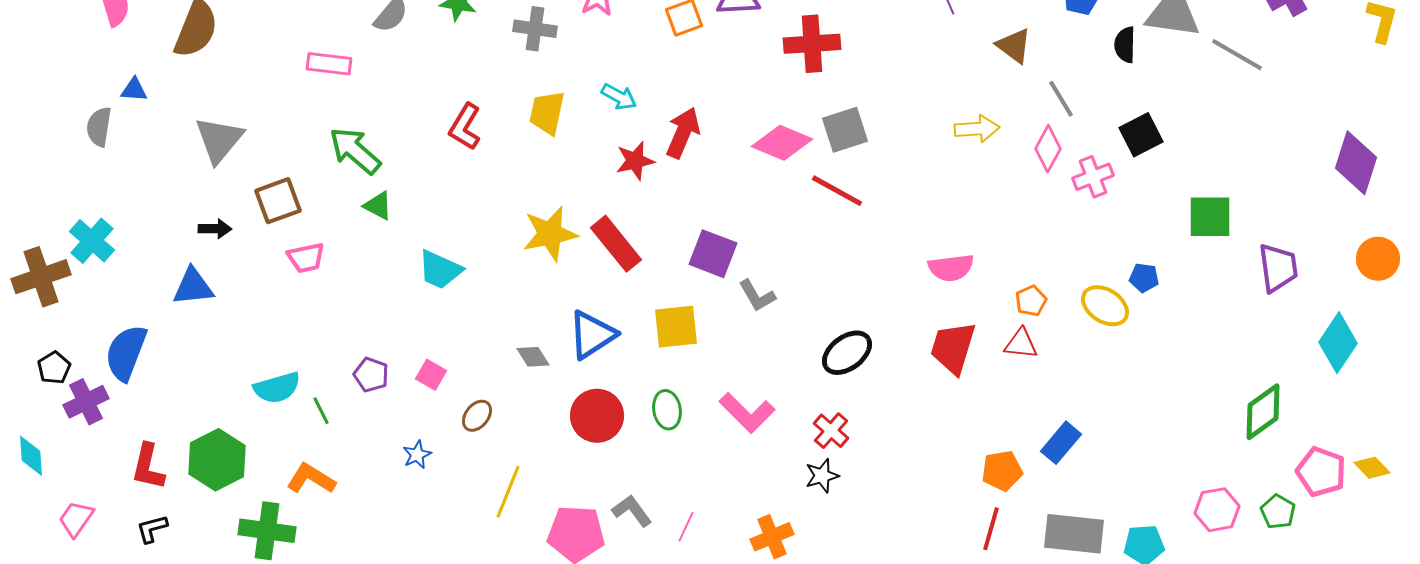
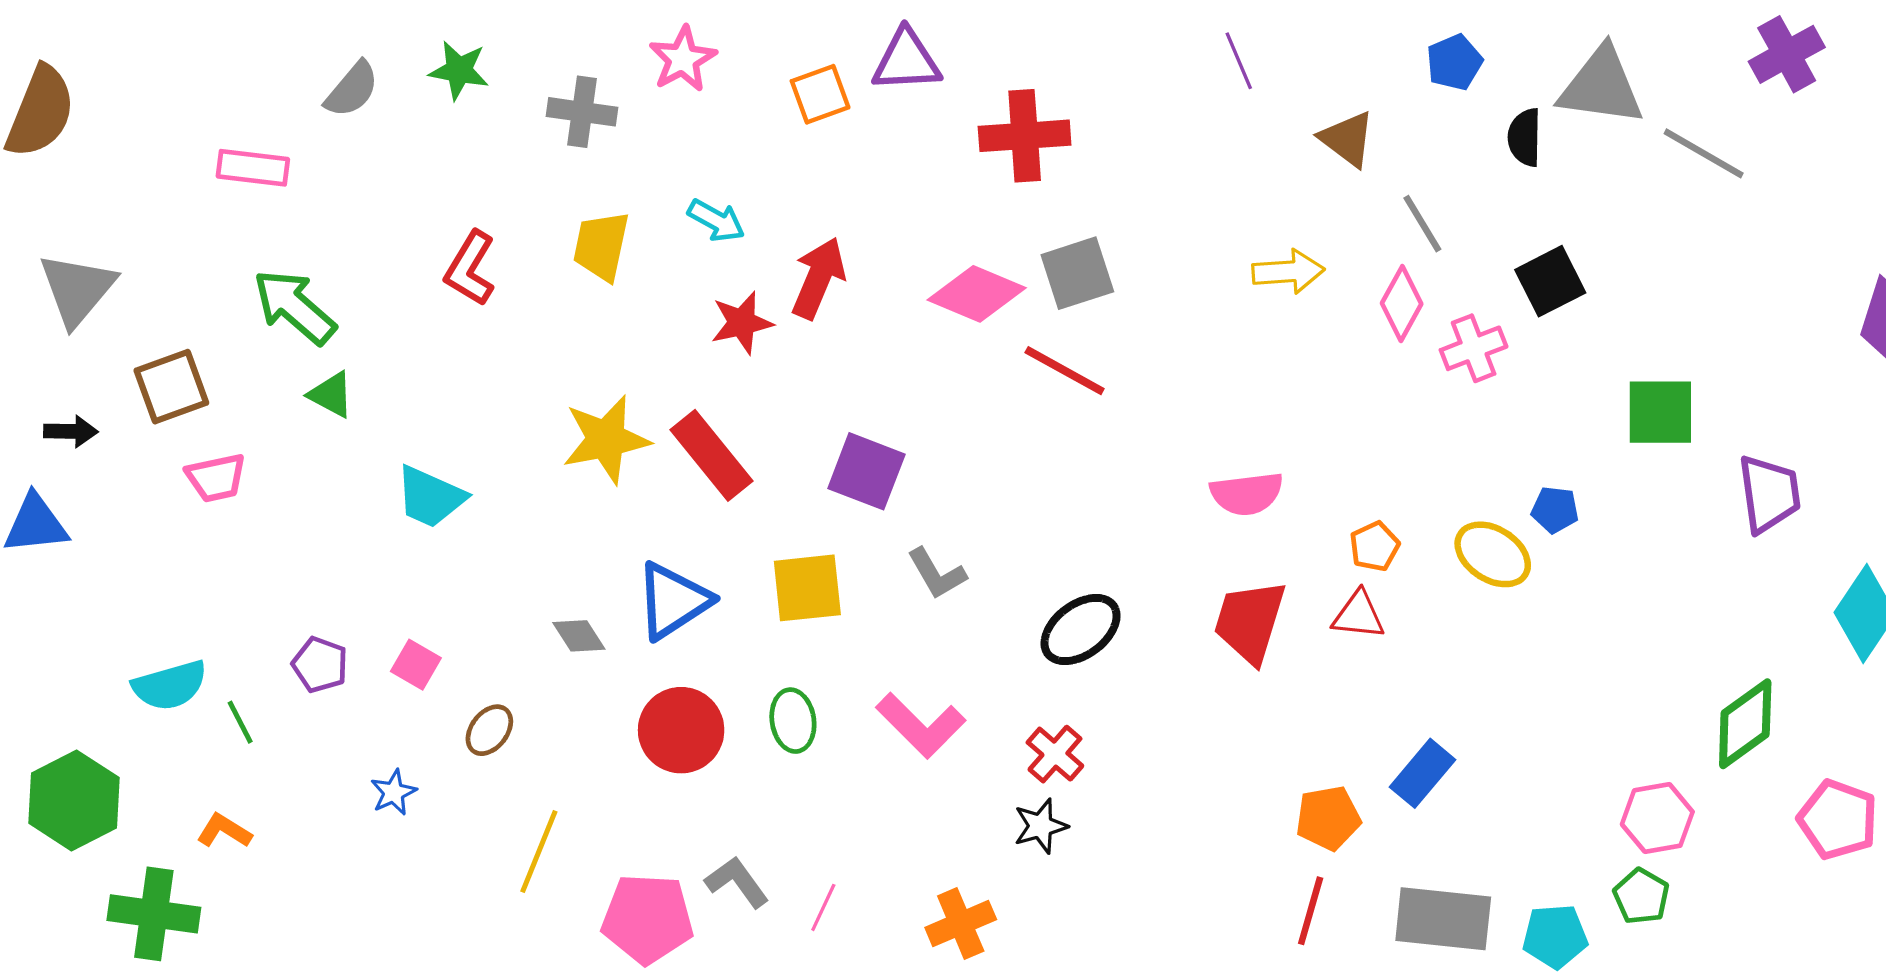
gray L-shape: (757, 296) -> (937, 574), moved
orange L-shape: (311, 479) -> (224, 831), size x0.7
pink hexagon: (1217, 510) -> (1657, 818), moved
green pentagon: (1278, 512) -> (1641, 896), moved

